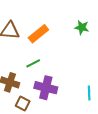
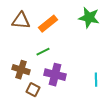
green star: (82, 27) -> (89, 18), size x1.5

